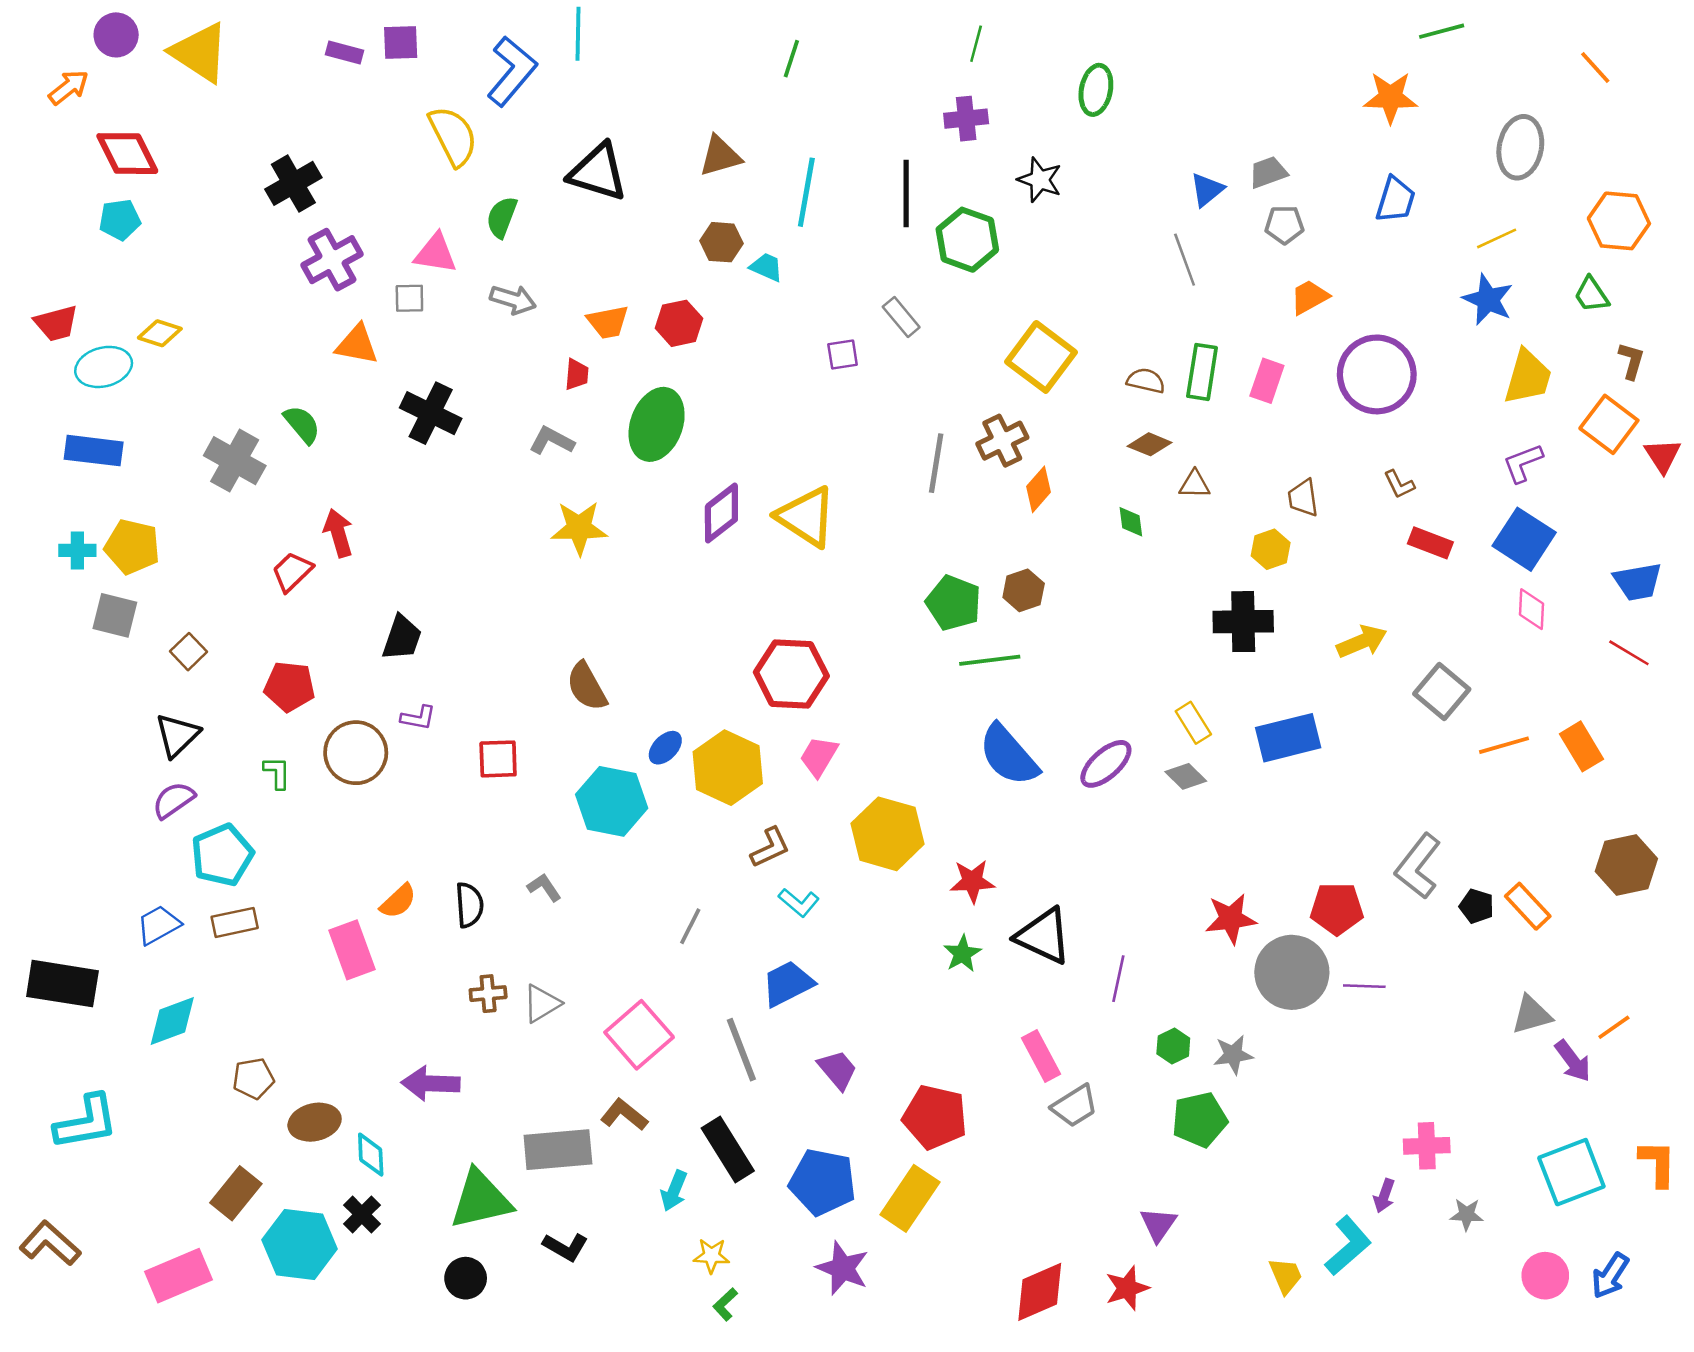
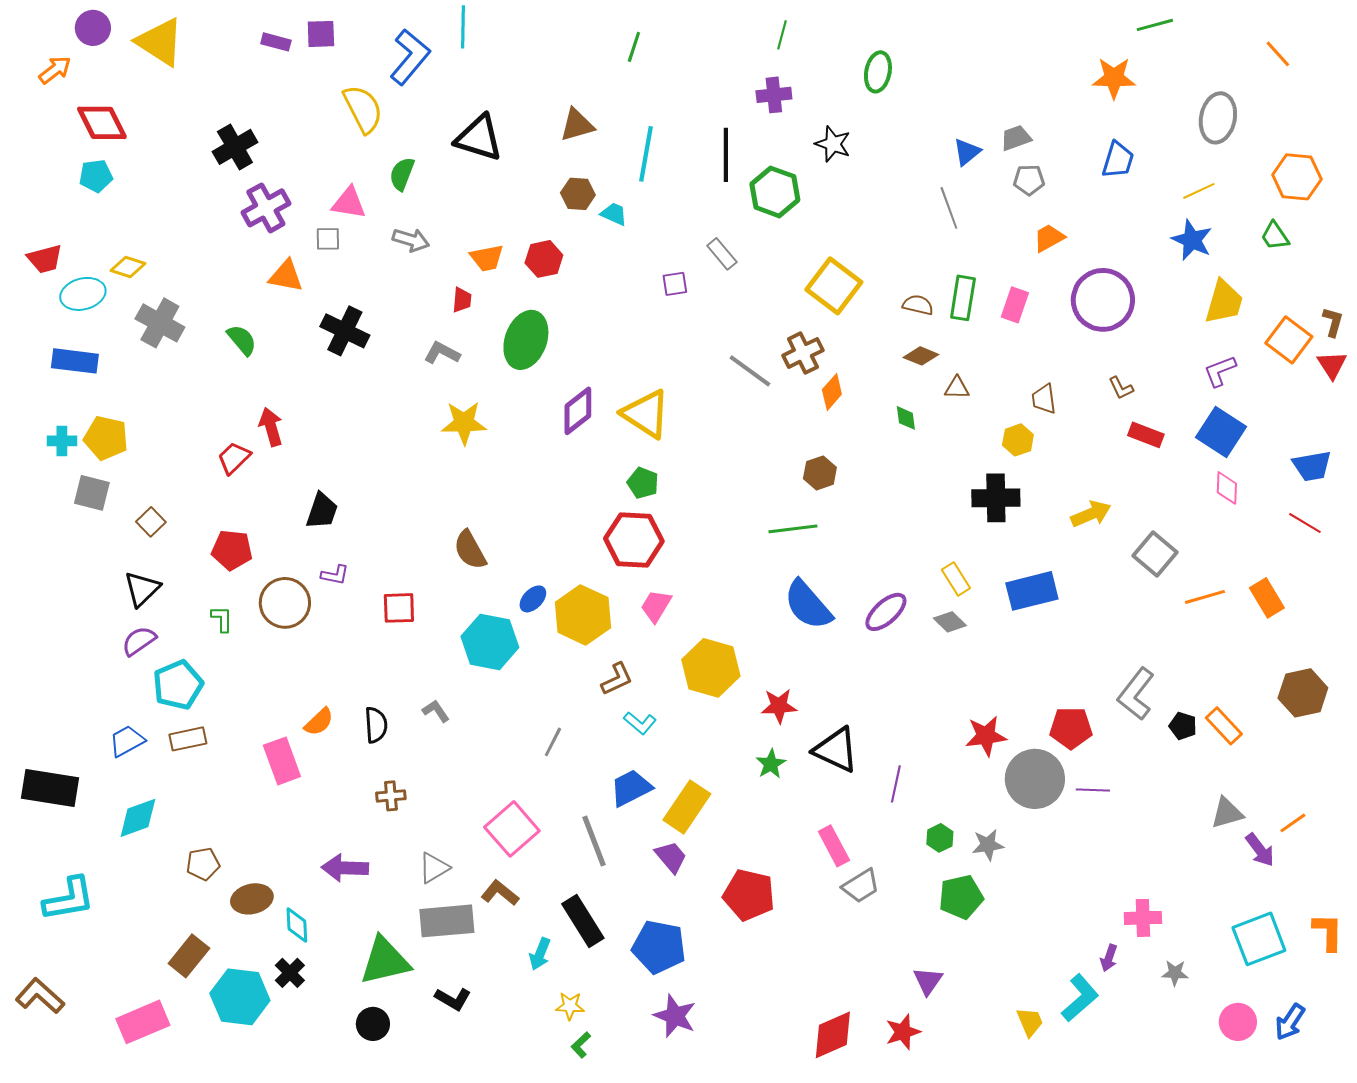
brown L-shape: (1631, 361) -> (1333, 322), moved
gray cross: (235, 461) -> (160, 323), moved
gray line: (936, 463) -> (750, 371), turned -63
green pentagon: (954, 603) -> (643, 483), moved, size x0.7
gray triangle: (542, 1004) -> (434, 868), moved
yellow rectangle: (910, 1198) -> (687, 807), moved

